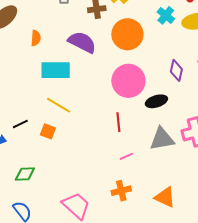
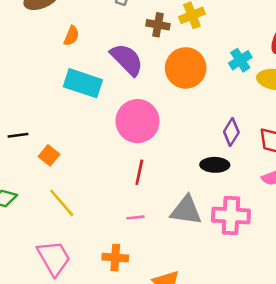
pink circle: (128, 81) -> (138, 121), moved
black ellipse: (156, 101) -> (215, 165), moved
yellow line: (59, 105) -> (62, 203), moved

